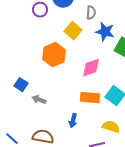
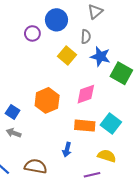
orange hexagon: (54, 55) -> (47, 100), moved
gray arrow: (39, 100) -> (14, 133), moved

